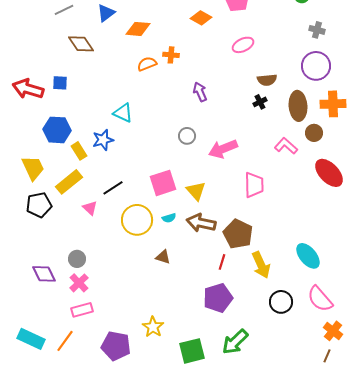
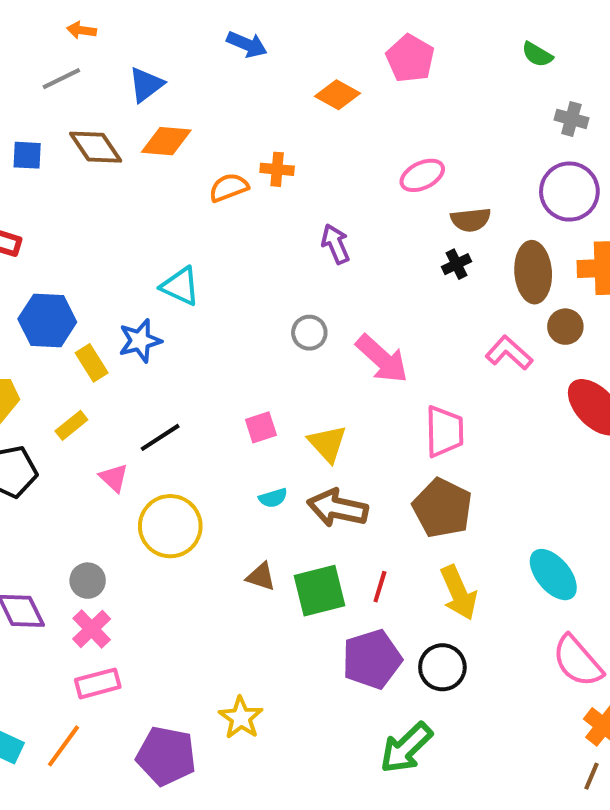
orange diamond: (138, 29) -> (166, 141), moved
pink ellipse: (243, 45) -> (422, 175), moved
blue square: (60, 83) -> (27, 155), moved
pink arrow: (223, 149) -> (382, 359), turned -116
yellow rectangle: (69, 182) -> (71, 425), size x0.6
pink square: (163, 183) -> (261, 427), size x0.6
yellow circle: (137, 220) -> (170, 526), moved
brown pentagon: (238, 234) -> (442, 508), moved
black circle: (281, 302) -> (442, 667), moved
green square: (192, 351) -> (319, 591), moved

